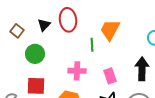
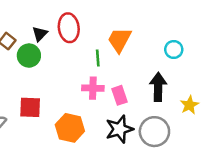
green circle: (35, 54) -> (29, 56), moved
pink cross: (77, 71) -> (93, 88), moved

